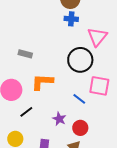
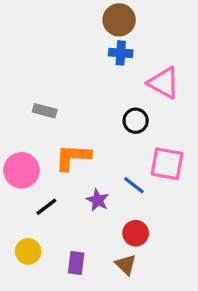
pink triangle: (97, 37) -> (164, 83), turned -40
black circle: (80, 60) -> (136, 121), size x0.6
purple star: (59, 119) -> (98, 200), moved

